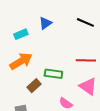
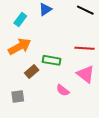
cyan rectangle: (21, 34) -> (20, 20), turned -32

